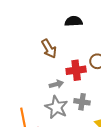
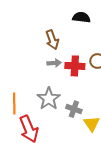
gray arrow: (56, 84) -> (54, 63), moved
gray cross: (82, 102) -> (74, 109), moved

